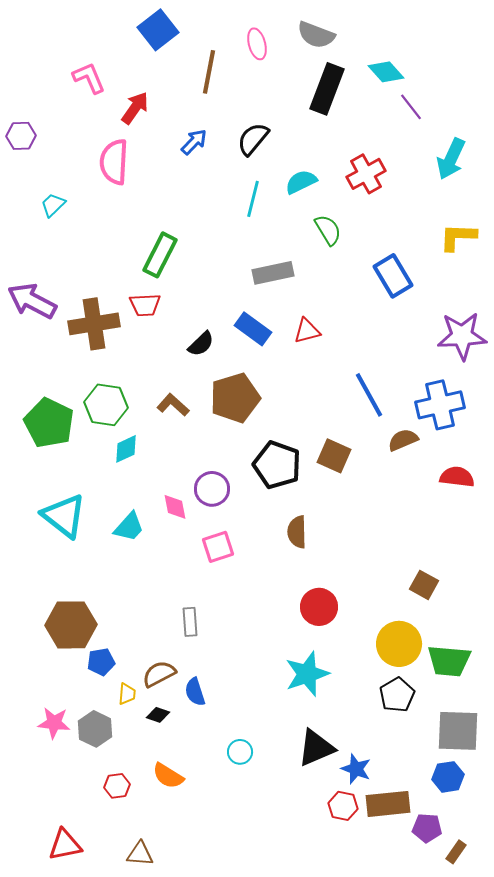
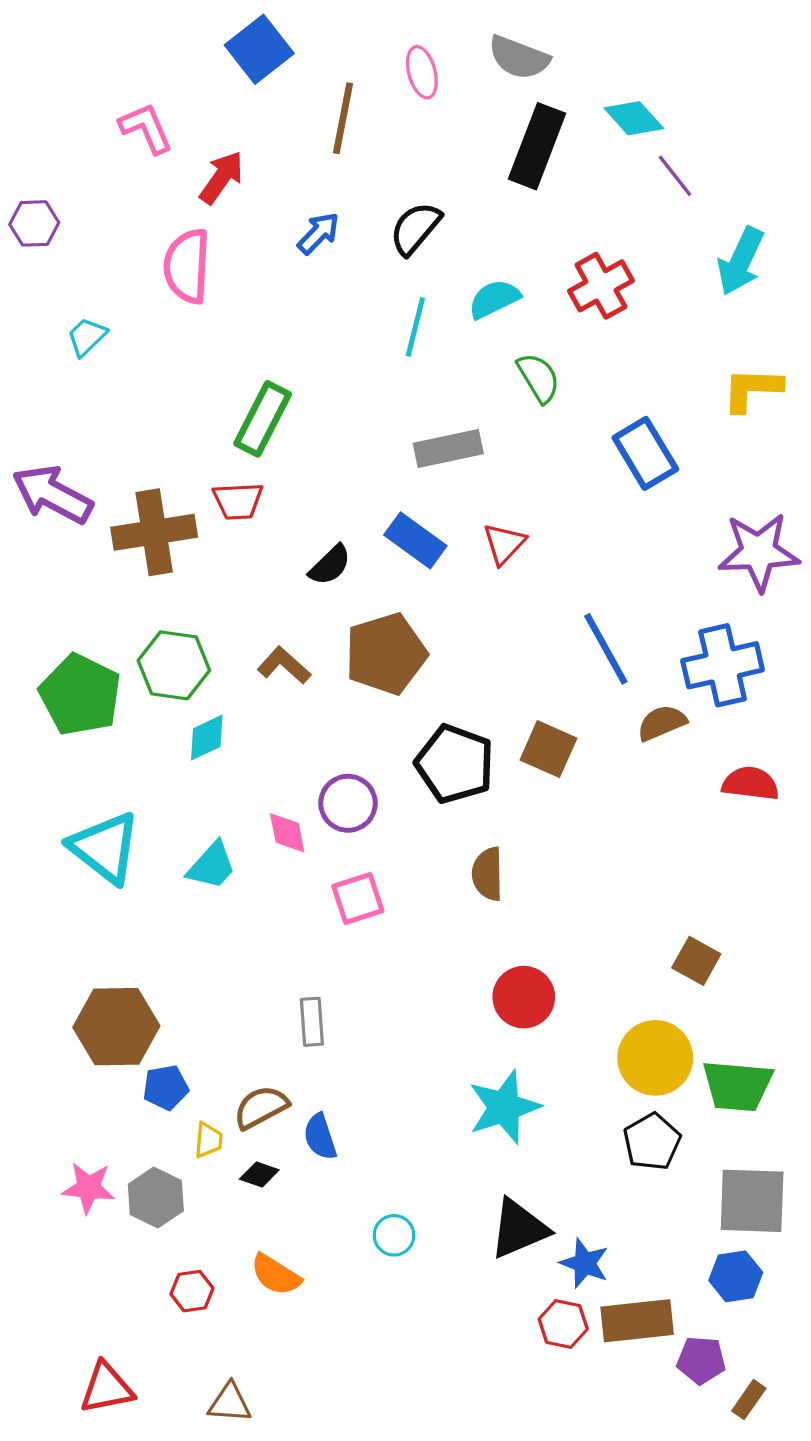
red triangle: (307, 331) -> (504, 544), turned -32

